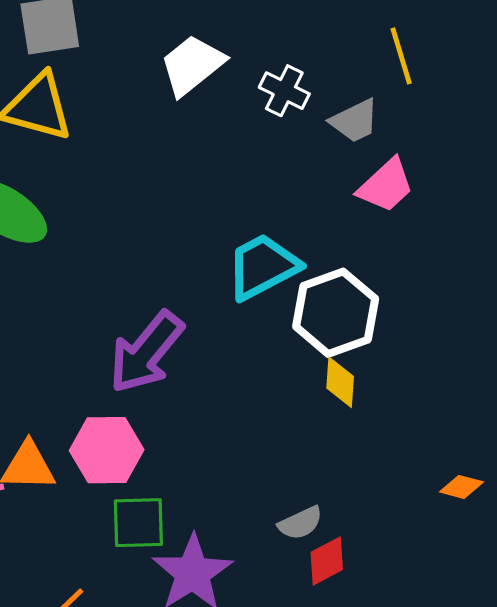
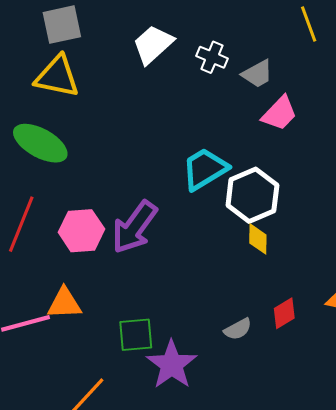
yellow line: (401, 56) -> (309, 24), moved
pink hexagon: (107, 450) -> (81, 231), moved
red diamond: (327, 561) -> (284, 313), moved

